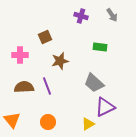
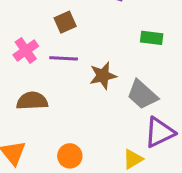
pink cross: (20, 55) -> (26, 50), turned -35
brown star: (60, 61) -> (103, 76), moved
purple line: (47, 86) -> (64, 58), moved, turned -66

